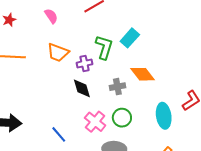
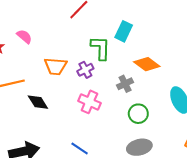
pink semicircle: (51, 16) -> (24, 37), moved
black diamond: (82, 88) -> (38, 102), moved
pink cross: (95, 122) -> (89, 102), moved

